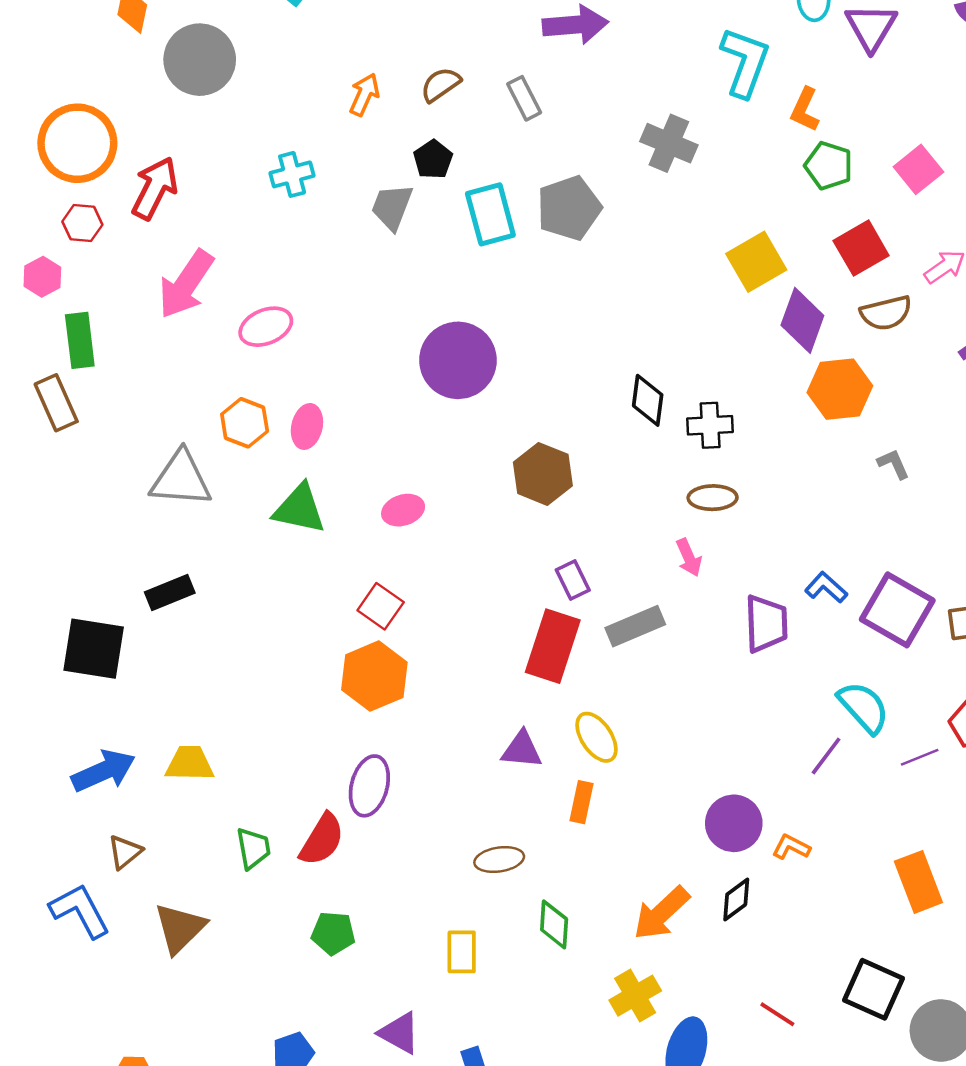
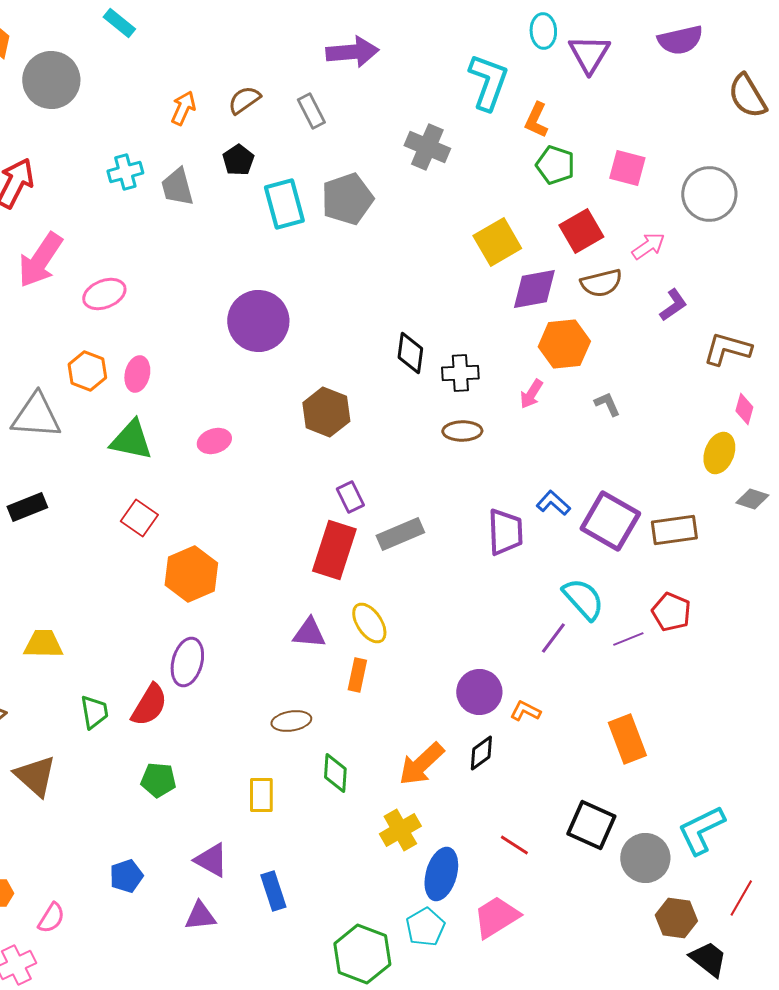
pink square: (918, 169) -> (627, 168), turned -36
gray trapezoid: (392, 207) -> (177, 187), moved, turned -36
purple diamond: (802, 320) -> (534, 289), turned 60
pink arrow: (689, 558) -> (531, 394), moved, turned 56
red square: (381, 606) -> (139, 518), moved
brown triangle: (180, 928) -> (35, 776), turned -33

